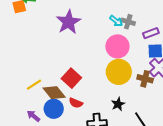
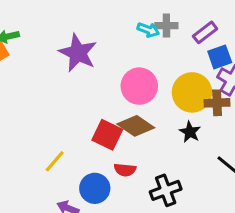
pink circle: (117, 46) -> (139, 86), moved
yellow circle: (119, 72) -> (192, 92), moved
brown diamond: (54, 93) -> (136, 126), moved
black star: (118, 104) -> (190, 132), moved

